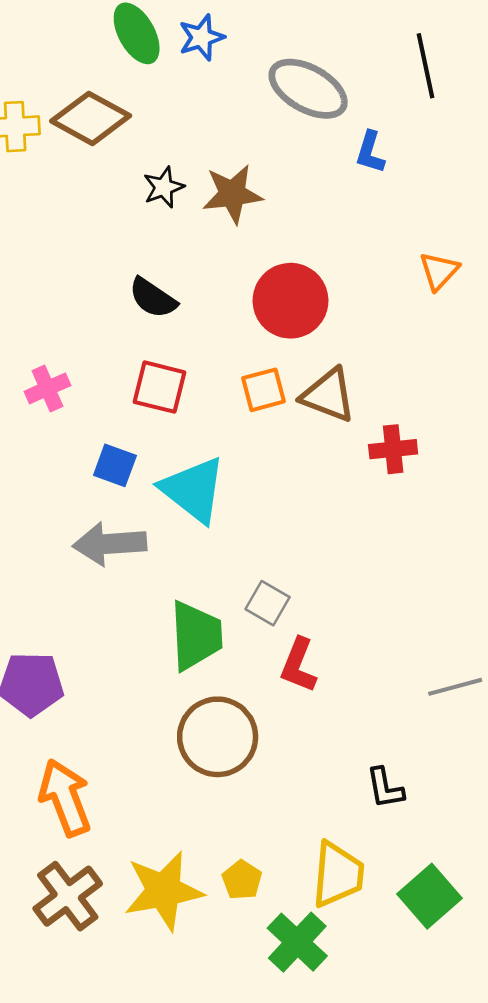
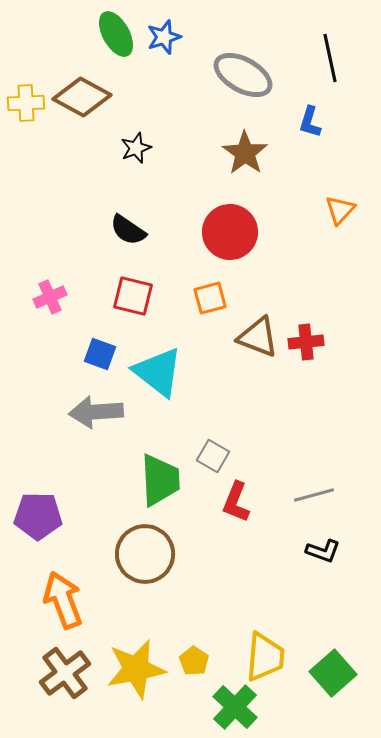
blue L-shape: (370, 152) -> (310, 122), moved
brown star: (232, 194) -> (245, 153), moved, turned -30
brown triangle: (328, 395) -> (258, 337), moved
gray line: (455, 687) -> (314, 495), moved
brown circle: (218, 737) -> (145, 554), moved
black L-shape: (385, 788) -> (323, 551), moved, turned -60

